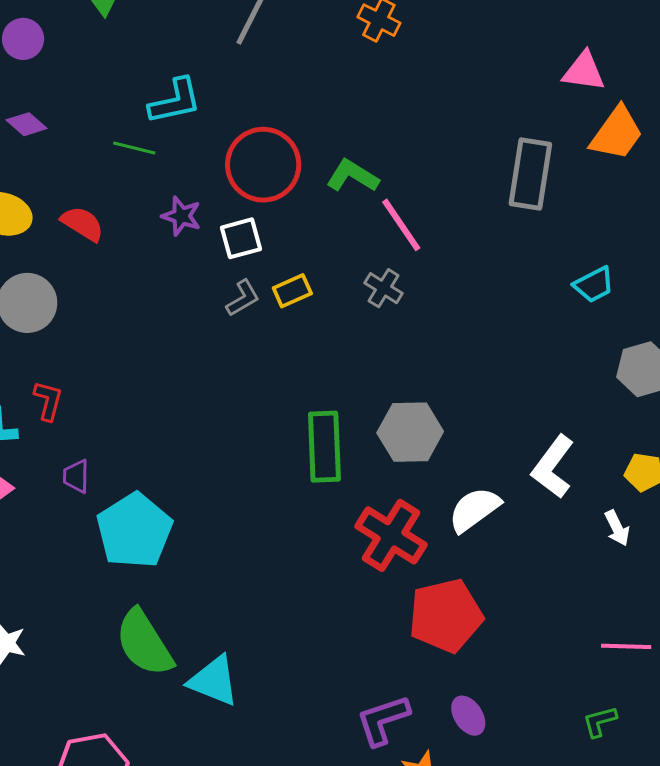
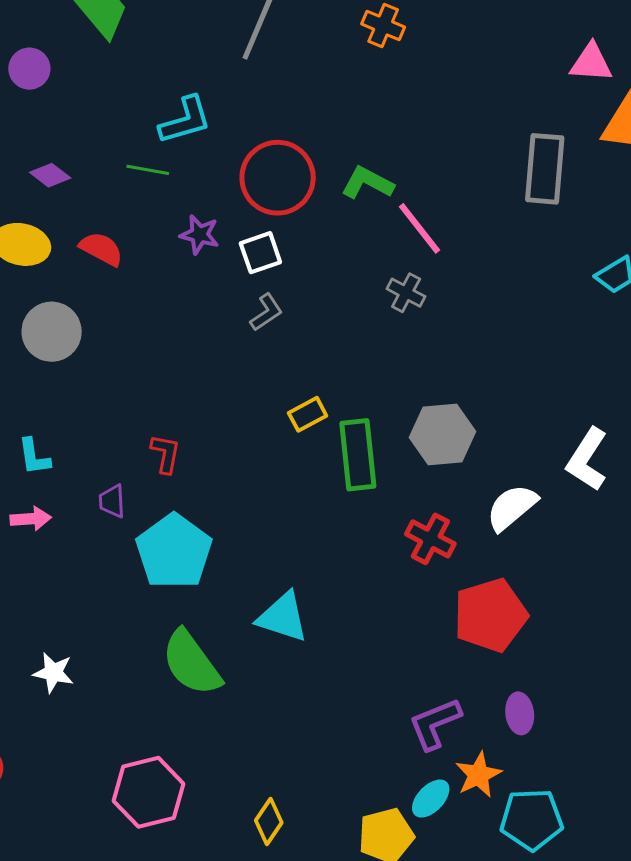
purple diamond: (26, 124) -> (50, 175), moved
yellow rectangle: (292, 291) -> (308, 414), moved
red L-shape: (48, 401) -> (166, 454), moved
red cross: (391, 535) -> (430, 539), size x0.7
cyan triangle: (214, 681) -> (283, 617), moved
purple ellipse: (468, 716) -> (520, 713), turned 30

